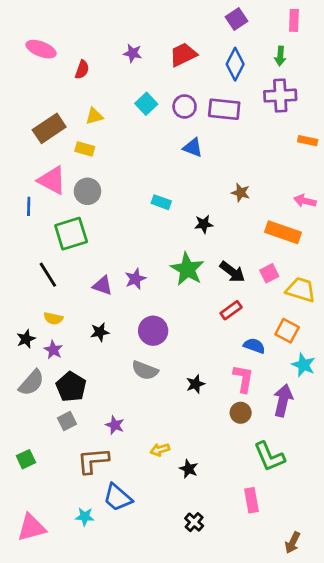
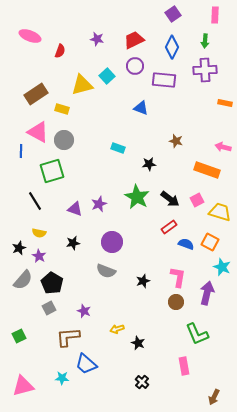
purple circle: (185, 107) -> (135, 66), moved
yellow triangle: (94, 116) -> (82, 85), moved, size x1.6
blue semicircle: (254, 346) -> (186, 244), moved

